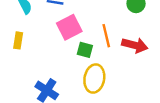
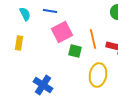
yellow ellipse: (94, 79) -> (98, 75), moved

